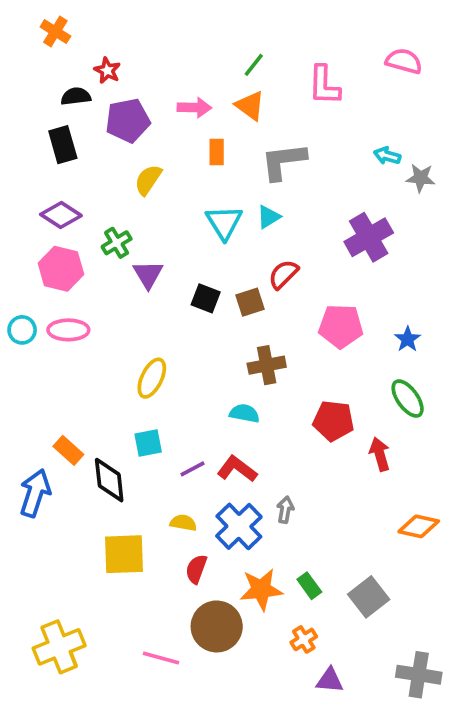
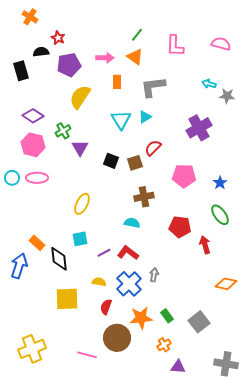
pink semicircle: (404, 61) -> (221, 44), moved
black rectangle: (63, 145) -> (21, 71), moved
yellow semicircle: (148, 180) -> (80, 97), size x1.4

